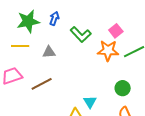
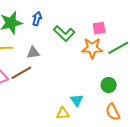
pink square: (116, 31) -> (99, 28), turned 32
brown line: (42, 84) -> (21, 73), moved

